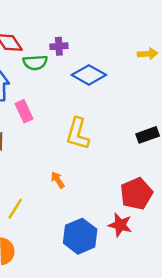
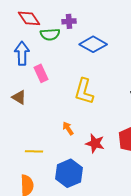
yellow line: (15, 209) -> (34, 151), turned 60
red star: (120, 225) -> (95, 143), moved
blue hexagon: (80, 236) -> (69, 173), moved

